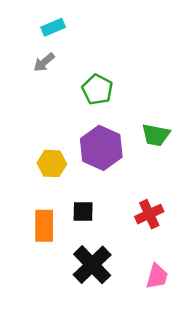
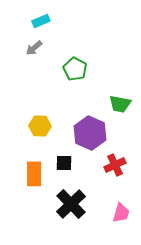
purple hexagon: (101, 148) -> (90, 133), moved

